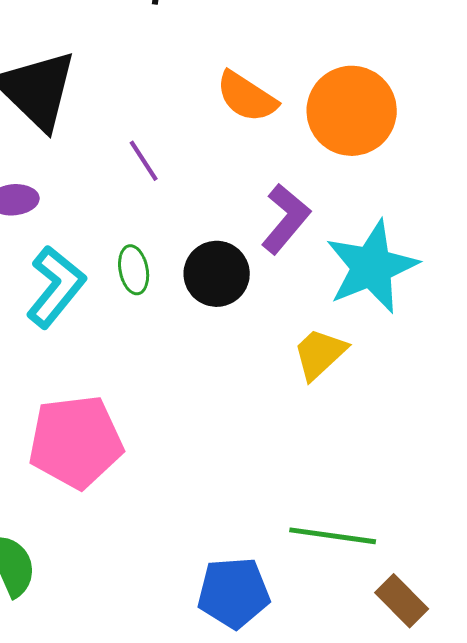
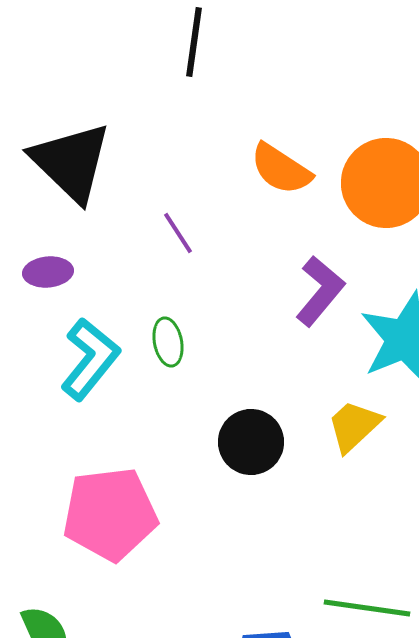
black circle: (217, 274) -> (251, 442), moved

